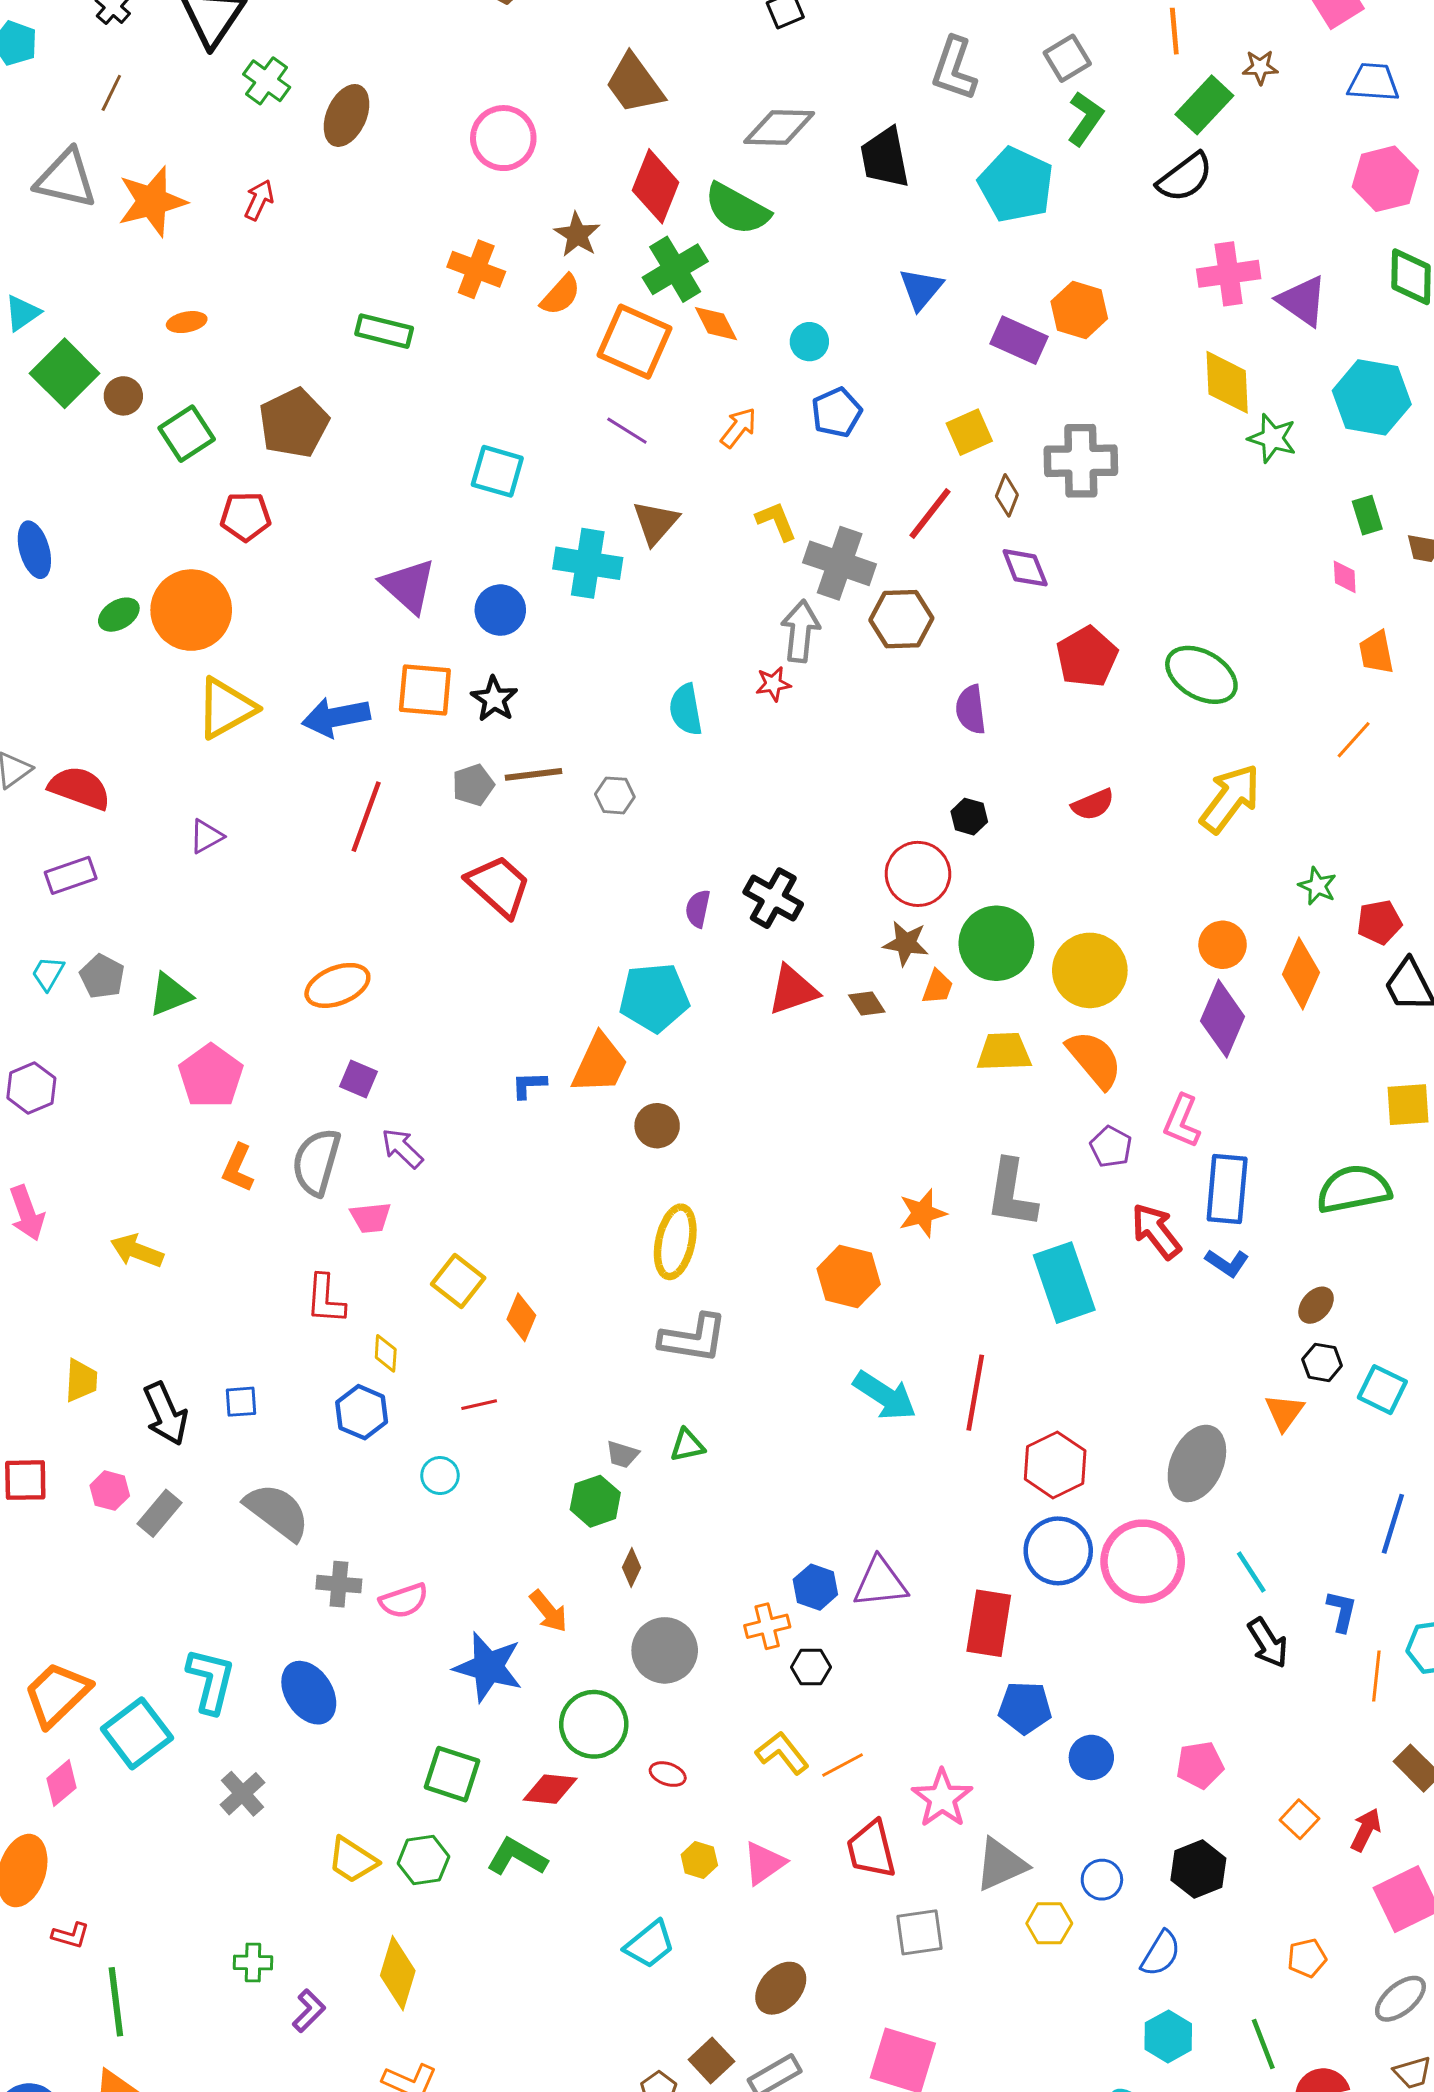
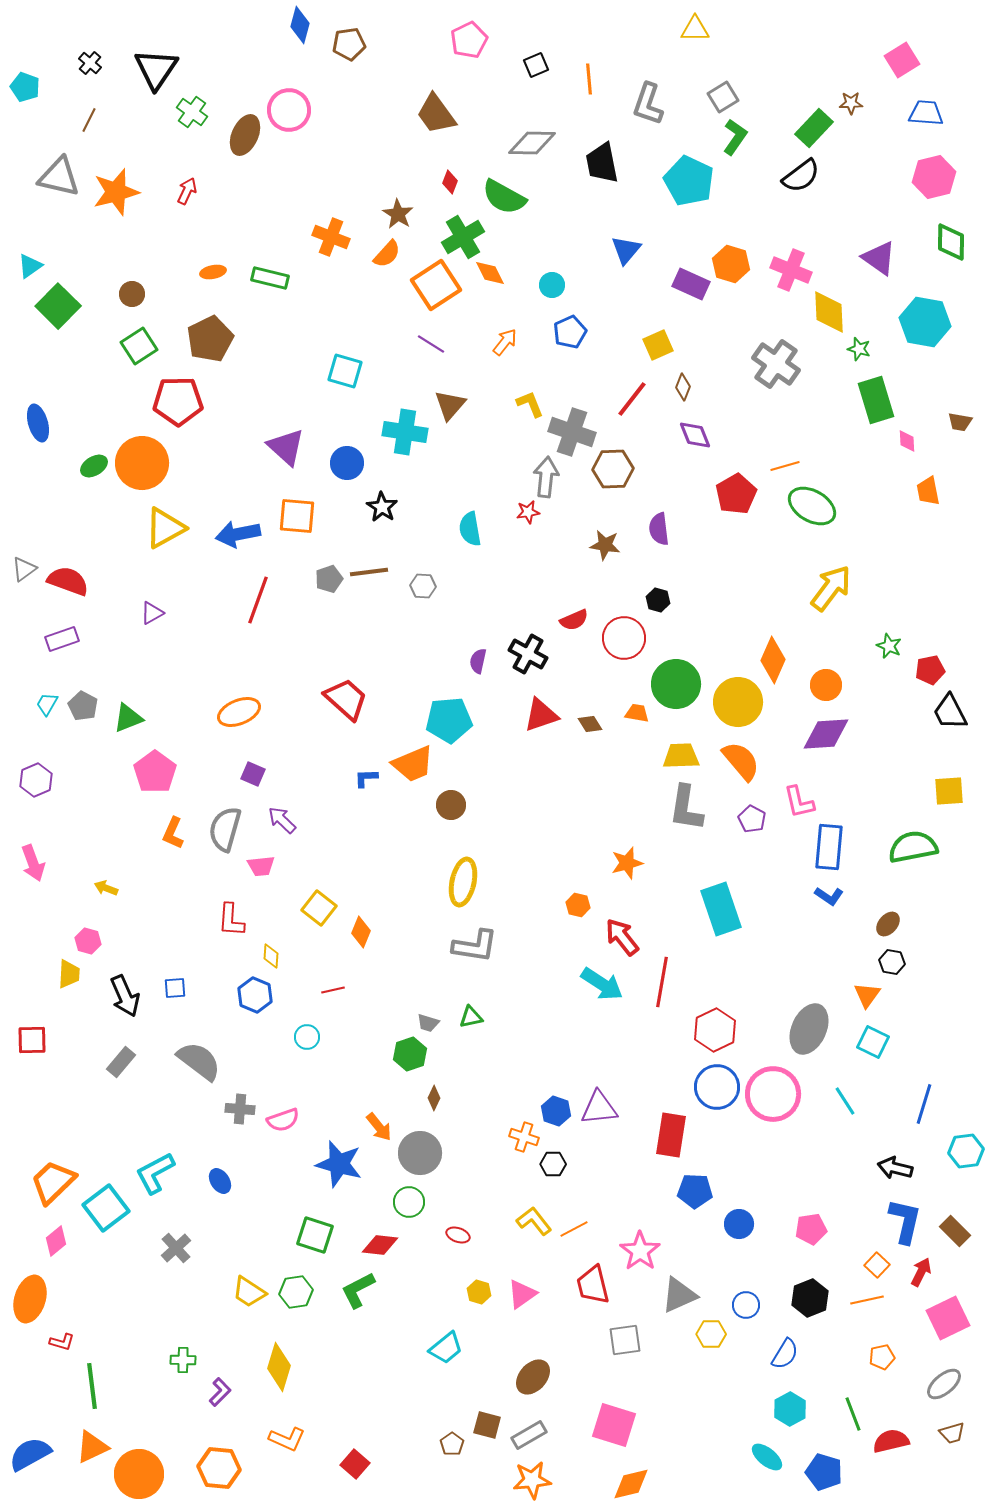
orange line: (1174, 31) -> (589, 79), moved
pink circle: (503, 138) -> (289, 110), moved
red diamond: (656, 186) -> (450, 182), size x0.5
pink cross: (1229, 274) -> (791, 270), moved, turned 30
orange ellipse: (187, 322) -> (213, 272), moved
orange square: (634, 342) -> (436, 285), turned 33
brown circle: (123, 396) -> (132, 294), moved
green star: (1272, 438) -> (859, 349), size x0.7
gray cross: (1081, 461) -> (776, 364), moved, turned 36
green rectangle: (1367, 515) -> (876, 400), moved, size x1.8
red pentagon: (245, 517) -> (178, 401), size x1.5
black star: (494, 699) -> (382, 507), moved
orange line: (1354, 740) -> (785, 466), moved, turned 32
red semicircle: (1093, 805) -> (574, 620), moved
red trapezoid: (499, 886) -> (346, 699), moved
brown star: (906, 943) -> (605, 545), moved
orange diamond: (1301, 973) -> (773, 660), moved
orange trapezoid: (938, 987) -> (637, 713), turned -100
purple diamond: (1223, 1019) -> (826, 734), turned 63
orange trapezoid: (600, 1064) -> (413, 764), turned 42
pink L-shape: (1182, 1121) -> (799, 802), turned -36
gray L-shape: (1011, 1194) -> (686, 808), moved
red arrow: (1156, 1231) -> (622, 937), moved
yellow arrow: (137, 1251) -> (106, 888), size x0.7
orange hexagon: (849, 1276) -> (578, 905), size x0.6
cyan square: (1382, 1390) -> (873, 1042), moved
pink hexagon: (110, 1491) -> (88, 941), moved
blue line: (1393, 1524) -> (924, 1104), moved
blue L-shape: (1342, 1611) -> (905, 1221), moved, size x1.6
orange cross: (767, 1626) -> (524, 1137), turned 32
black arrow: (1268, 1643) -> (895, 1168), moved, turned 136
gray circle: (665, 1650) -> (420, 1153), moved
orange line: (1376, 1676) -> (867, 1300), moved, turned 72
cyan L-shape: (211, 1681) -> (155, 1173), turned -132
blue ellipse: (309, 1693) -> (220, 1181), size x0.6
green circle: (594, 1724) -> (409, 1202), size x0.7
green L-shape: (517, 1857) -> (358, 1290), turned -57
brown square: (711, 2061) -> (487, 1425), turned -32

